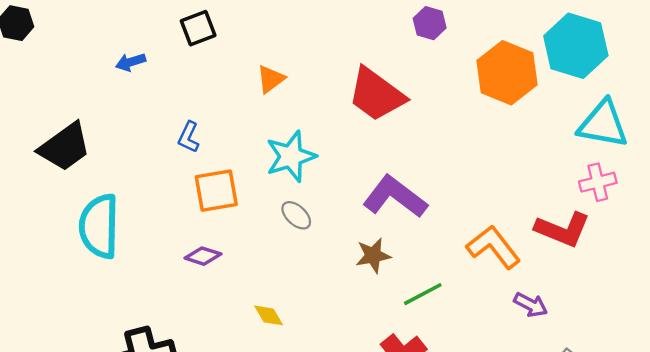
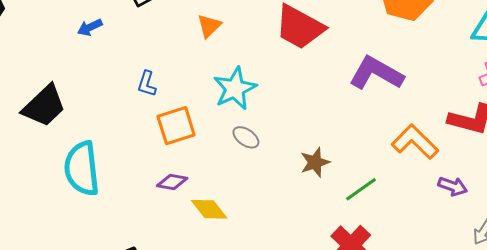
purple L-shape: (395, 197) -> (376, 73), moved
yellow diamond: (269, 315) -> (209, 209), moved, size x1.4

